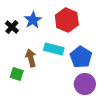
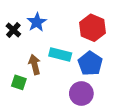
red hexagon: (67, 20) -> (92, 28), moved
purple circle: (85, 84) -> (81, 94), moved

